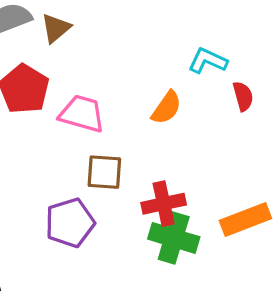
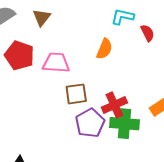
brown triangle: (56, 28) -> (42, 17), moved
purple pentagon: (70, 223) -> (90, 123), moved

